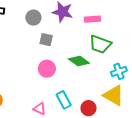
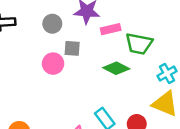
pink rectangle: (92, 19) -> (111, 29), moved
pink circle: (47, 69) -> (53, 64), moved

